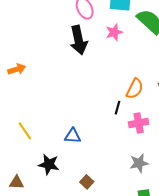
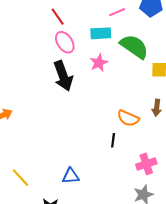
orange semicircle: (135, 89) -> (128, 118), turned 95
pink cross: (139, 123) -> (146, 164), moved

